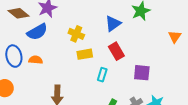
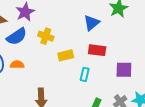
yellow cross: (76, 34) -> (46, 36), moved
red rectangle: (116, 51) -> (97, 50), turned -48

